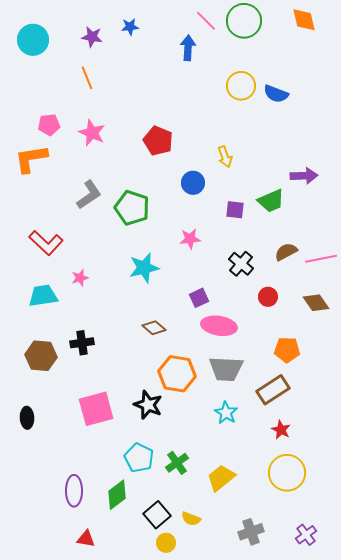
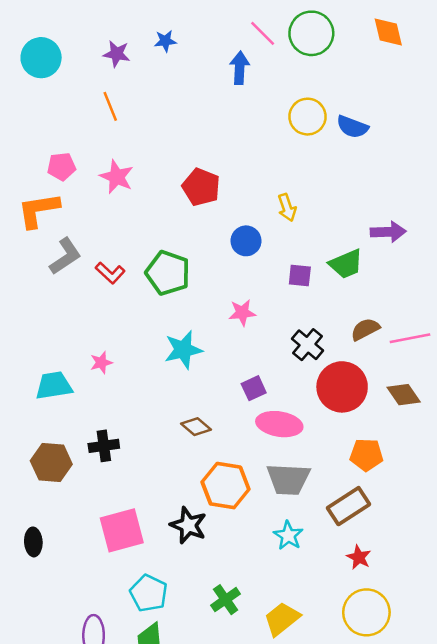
gray L-shape: (89, 195) -> (65, 256), moved
red L-shape: (46, 243) -> (110, 273), moved, size x0.7
red circle: (268, 297) -> (342, 387), size x2.0
cyan pentagon: (139, 458) -> (149, 593), moved

